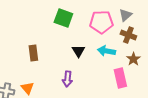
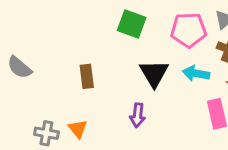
black triangle: (78, 51) -> (154, 73), size x1.5

